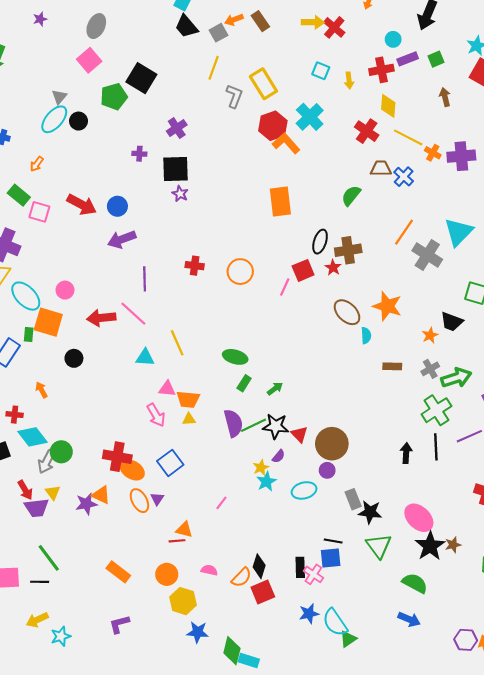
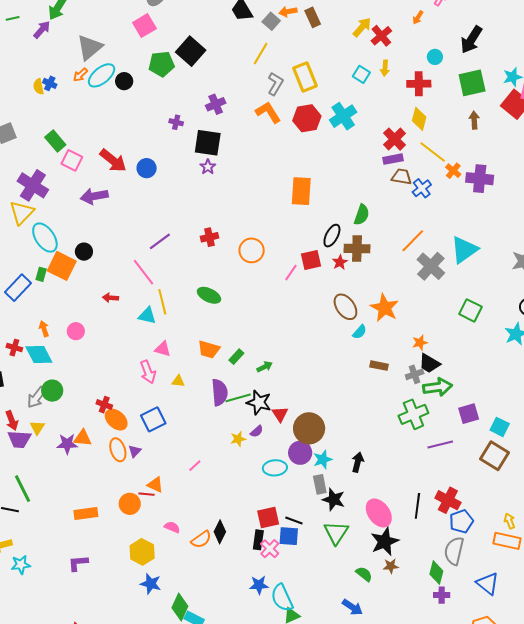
yellow arrow: (313, 22) -> (362, 27), turned -60
gray square: (219, 33) -> (271, 21), turned -30
purple rectangle: (408, 59) -> (393, 159), moved
green square: (436, 59) -> (472, 83), size x1.8
yellow arrow: (349, 80) -> (385, 68), moved
gray triangle: (59, 97) -> (90, 47), moved, size x1.8
orange L-shape: (286, 143) -> (268, 112), moved
orange arrow: (37, 164) -> (81, 75), moved
green semicircle: (351, 195) -> (362, 215), moved, turned 150
purple arrow: (122, 239) -> (94, 196), moved
red cross: (195, 266) -> (209, 237), turned -30
purple line: (145, 279) -> (160, 241), turned 45
pink circle: (65, 290) -> (76, 331), moved
red arrow: (101, 318) -> (110, 298), moved, size x0.6
black trapezoid: (452, 322) -> (429, 363), moved
cyan semicircle: (366, 335) -> (360, 332), turned 35
yellow line: (177, 343) -> (162, 302), moved
green ellipse: (235, 357) -> (209, 295), moved
black circle: (74, 358) -> (84, 252), moved
orange trapezoid: (188, 399) -> (209, 349), moved
cyan diamond: (33, 437) -> (39, 354), moved
black line: (436, 447) -> (417, 506), moved
black arrow: (406, 453) -> (358, 462), moved
red cross: (117, 457) -> (104, 405), size x0.6
purple circle: (327, 470) -> (300, 453), size x1.5
cyan star: (266, 482) -> (323, 460), moved
orange triangle: (101, 495) -> (83, 438), turned -30
brown star: (453, 545) -> (391, 566), moved
orange rectangle: (118, 572) -> (86, 513), turned -55
orange circle: (167, 574) -> (130, 504), moved
green semicircle: (415, 583) -> (364, 574), size x0.7
red square: (263, 592) -> (268, 517), moved

